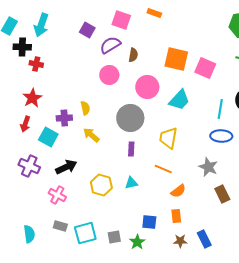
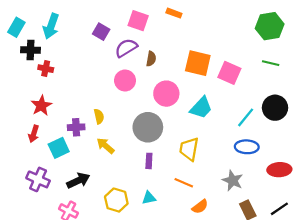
cyan line: (220, 109) -> (246, 117), turned 30
cyan square: (48, 137) -> (59, 148), turned 36

